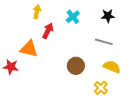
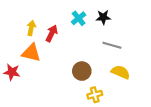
yellow arrow: (37, 12) -> (31, 28), moved
black star: (108, 16) -> (103, 17), moved
yellow cross: (101, 88) -> (95, 95), moved, turned 32

